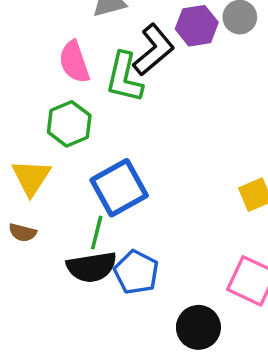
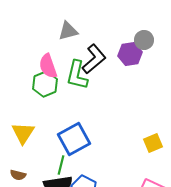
purple hexagon: (197, 26) -> (130, 54), moved
green hexagon: (69, 124) -> (45, 84), moved
brown semicircle: (23, 233) -> (18, 175), moved

